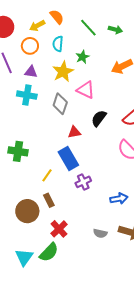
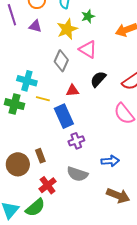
cyan cross: (27, 95) -> (27, 81), moved
yellow line: (47, 175) -> (43, 99), moved, turned 64
gray semicircle: (100, 233) -> (77, 174), moved, size x1.5

